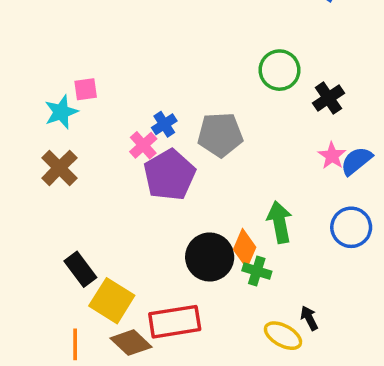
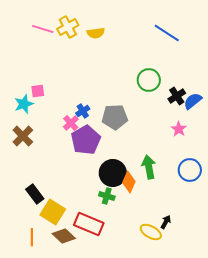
blue semicircle: (356, 161) -> (193, 101), moved
black circle: (210, 257) -> (113, 173), moved
green cross: (257, 271) -> (107, 196), moved
black arrow: (309, 318) -> (166, 222), turned 56
red rectangle: (175, 322) -> (89, 224), turned 32

